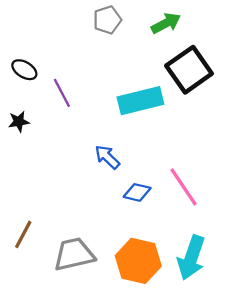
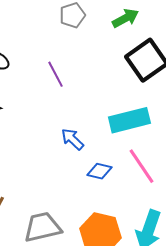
purple line: (62, 93) -> (55, 74), moved
cyan rectangle: (140, 101) -> (129, 120), moved

